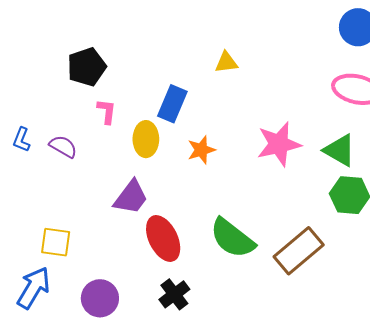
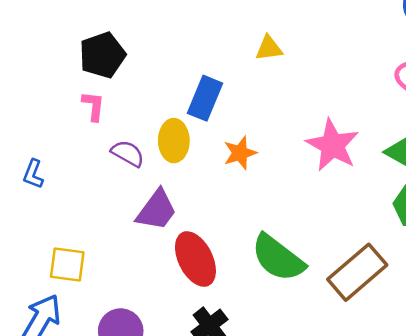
pink L-shape: (107, 111) -> (93, 106), moved
blue L-shape: (22, 140) -> (33, 174), moved
pink star: (279, 144) -> (333, 145), turned -30
purple semicircle: (63, 146) -> (128, 153), moved

